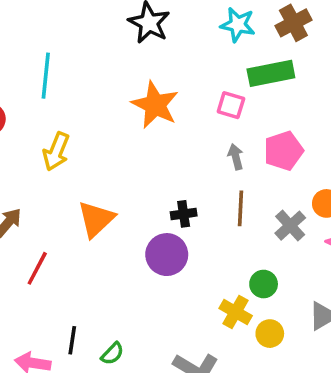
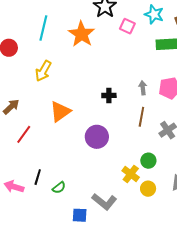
orange star: (155, 105) -> (82, 34), moved
pink square: (231, 105) -> (127, 26), moved
black cross: (184, 214) -> (109, 95), moved

